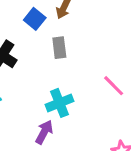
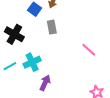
cyan cross: (60, 103) -> (32, 62), moved

